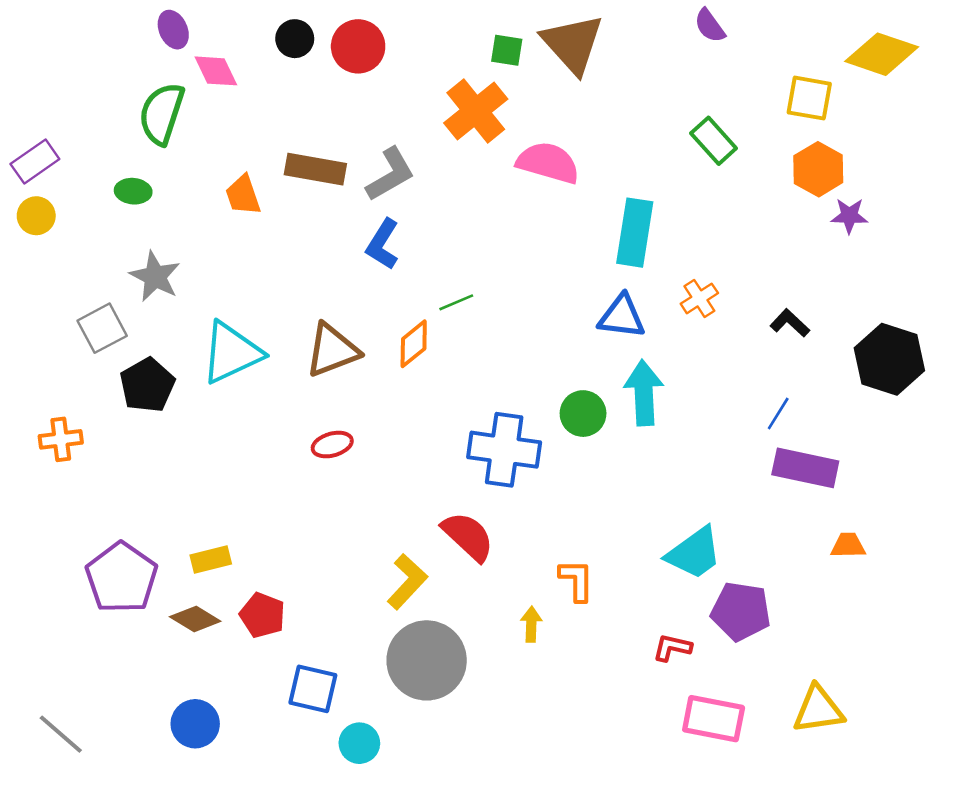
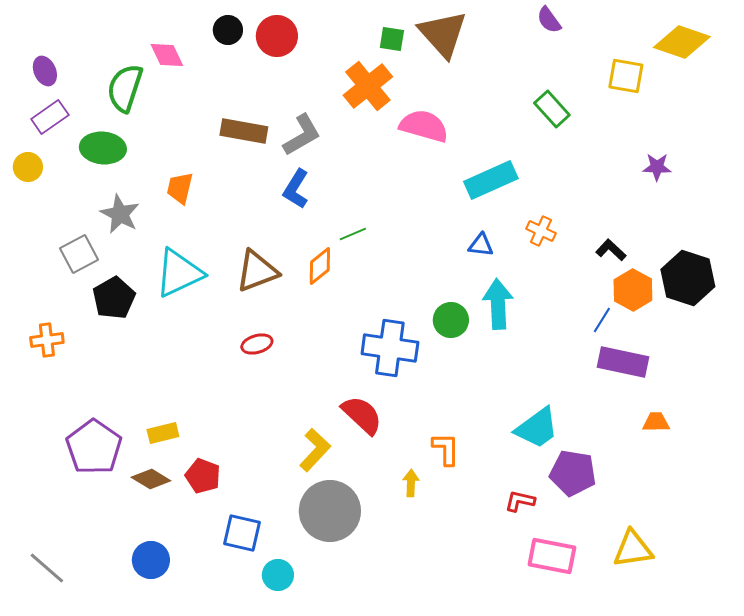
purple ellipse: (173, 30) -> (45, 71), moved
purple rectangle: (35, 161) -> (50, 117), moved
orange hexagon: (818, 169) -> (633, 290), moved
green ellipse: (133, 191) -> (103, 148), size x1.6
orange trapezoid: (243, 195) -> (180, 188), moved, turned 32
cyan rectangle: (635, 233) -> (491, 180), turned 57
orange cross: (699, 298) -> (541, 231), turned -32
blue triangle: (622, 317) -> (481, 245), size x0.7

